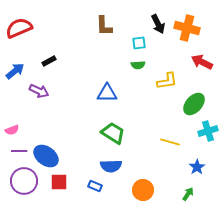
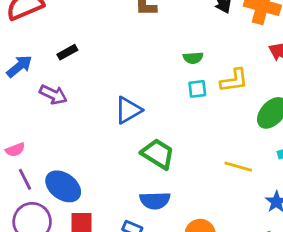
cyan square: (139, 43) -> (197, 89), moved
blue triangle: (107, 93) -> (128, 110), moved, turned -30
purple line: (19, 151) -> (25, 179), turned 63

